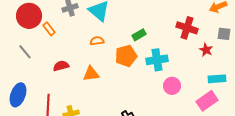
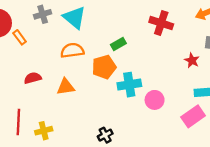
red cross: (187, 28) -> (161, 23), moved
orange semicircle: (97, 41) -> (72, 51), size x1.5
cyan cross: (157, 60) -> (129, 85), moved

